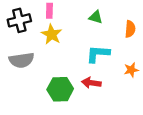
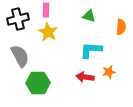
gray semicircle: (21, 60) -> (20, 56), turned -110
orange star: (131, 70) -> (109, 72), moved
green hexagon: (60, 89) -> (38, 83), moved

